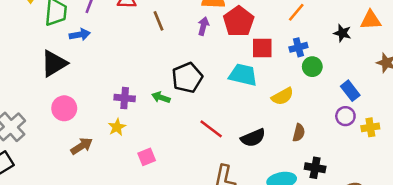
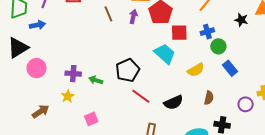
brown line: (159, 21) -> (108, 14), moved
cyan trapezoid: (243, 75) -> (165, 54), turned 30
black pentagon: (187, 78) -> (128, 70), moved
blue rectangle: (350, 91) -> (230, 68), moved
green arrow: (161, 97) -> (96, 80), moved
pink circle: (64, 108) -> (37, 68), moved
purple circle: (345, 116) -> (246, 104), moved

